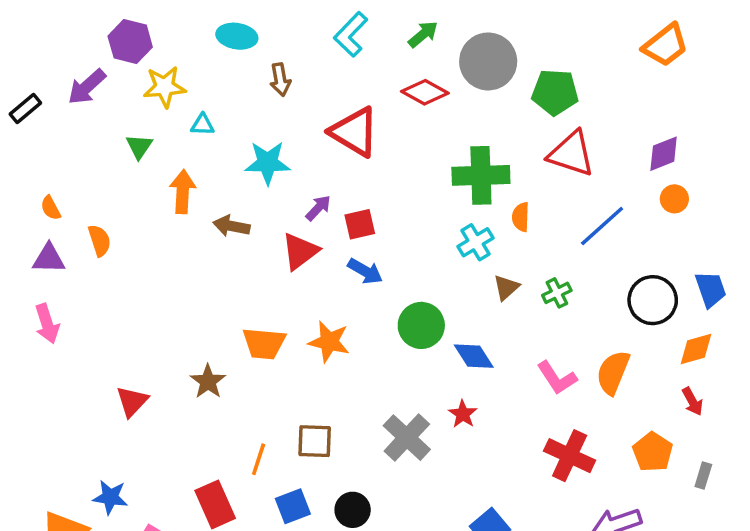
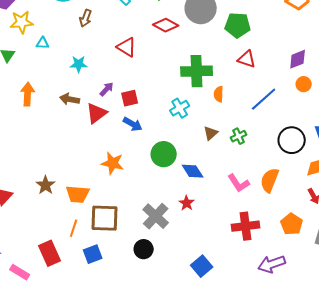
brown arrow: (280, 80) -> (86, 18), turned 30
red triangle: (354, 132) -> (127, 47), size x0.7
red triangle: (571, 154) -> (247, 59), size x0.7
cyan star: (268, 163) -> (79, 64), size x0.7
orange arrow: (183, 192) -> (28, 94), moved
brown arrow: (231, 226) -> (70, 99), moved
cyan cross: (476, 242) -> (180, 108), moved
orange trapezoid: (264, 344) -> (78, 194), moved
brown square: (315, 441) -> (105, 218), size x1.4
red cross: (570, 456) -> (246, 226), turned -32
black circle: (353, 510) -> (144, 249), moved

